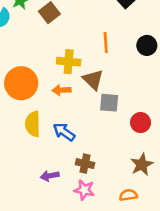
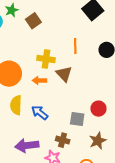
gray square: (109, 103) -> (77, 119), moved
brown cross: (85, 164) -> (63, 140), moved
purple arrow: (50, 176) -> (27, 146), size x1.6

